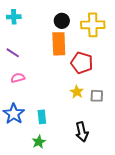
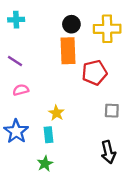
red pentagon: (82, 63) -> (94, 73), turned -30
yellow star: (77, 92) -> (56, 113), moved
black arrow: (82, 132) -> (108, 152), moved

